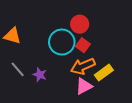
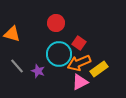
red circle: (80, 24) -> (56, 23), moved
cyan circle: (62, 42) -> (59, 54), moved

